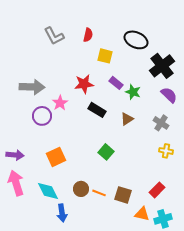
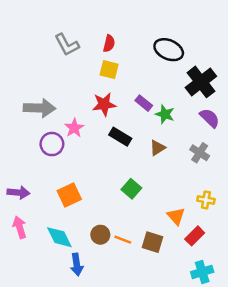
yellow square: (105, 56) -> (109, 70), moved
yellow cross: (166, 151) -> (206, 200), moved
pink arrow: (16, 183) -> (20, 227), size x0.7
orange triangle: (142, 214) -> (176, 216), moved, turned 35

